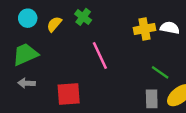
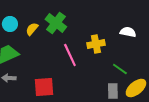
green cross: (83, 17) -> (56, 23), size x1.5
yellow cross: (144, 29) -> (96, 44), moved

